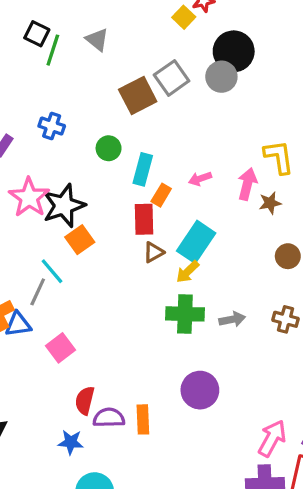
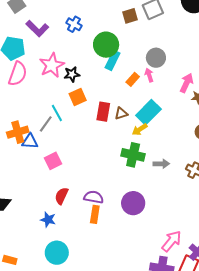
gray circle: (221, 77) -> (156, 58), moved
brown square: (138, 96) -> (130, 16), size x0.7
green circle: (109, 148) -> (106, 45), size x1.6
cyan rectangle: (143, 169) -> (112, 60), moved
pink arrow: (200, 179) -> (149, 75), moved, turned 80
black star: (64, 206) -> (72, 74), size x0.6
red rectangle: (144, 219) -> (103, 112), moved
purple semicircle: (109, 418) -> (94, 197), moved

